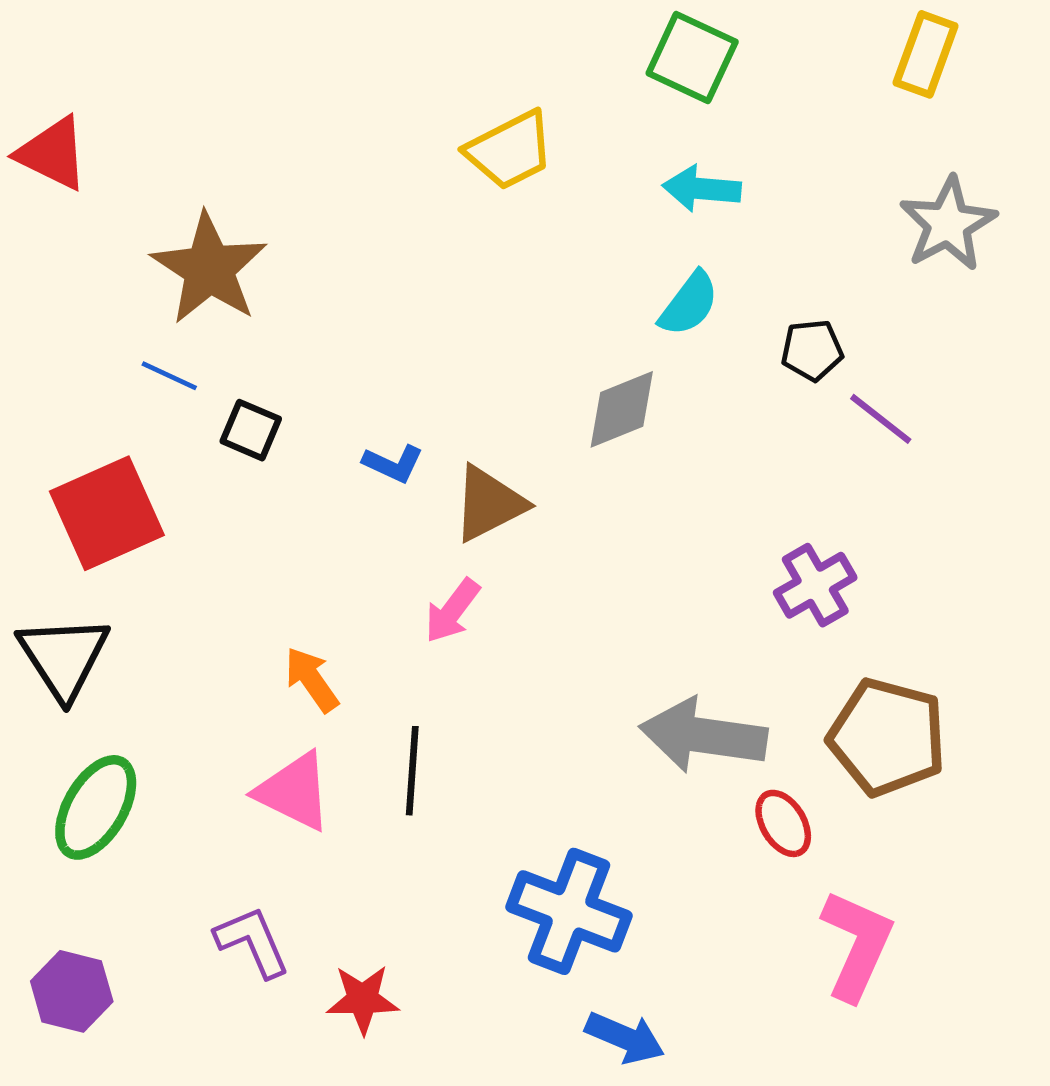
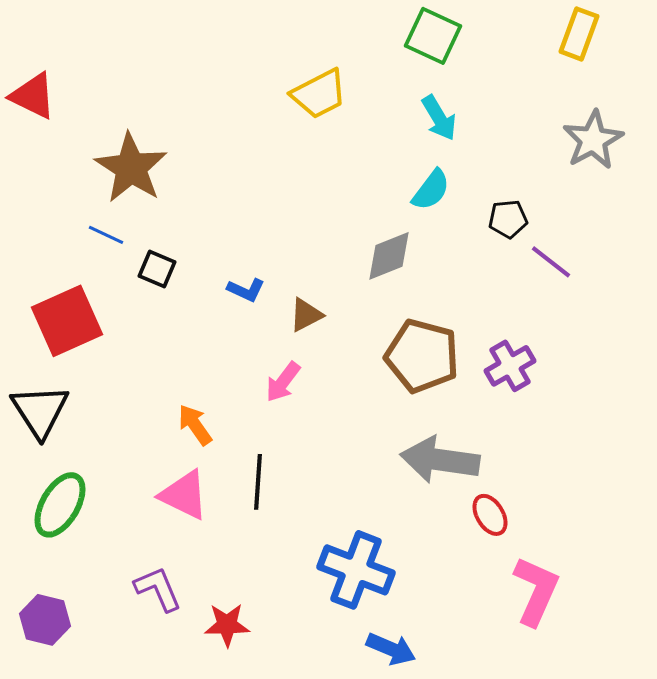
cyan arrow: (702, 189) -> (439, 118), turned -126
brown triangle: (489, 504) -> (306, 315), size x0.7
brown pentagon: (887, 737) -> (422, 356), moved

